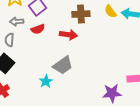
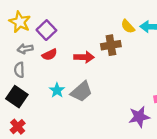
brown cross: (81, 14) -> (111, 45), moved
cyan star: (46, 81) -> (57, 90), moved

